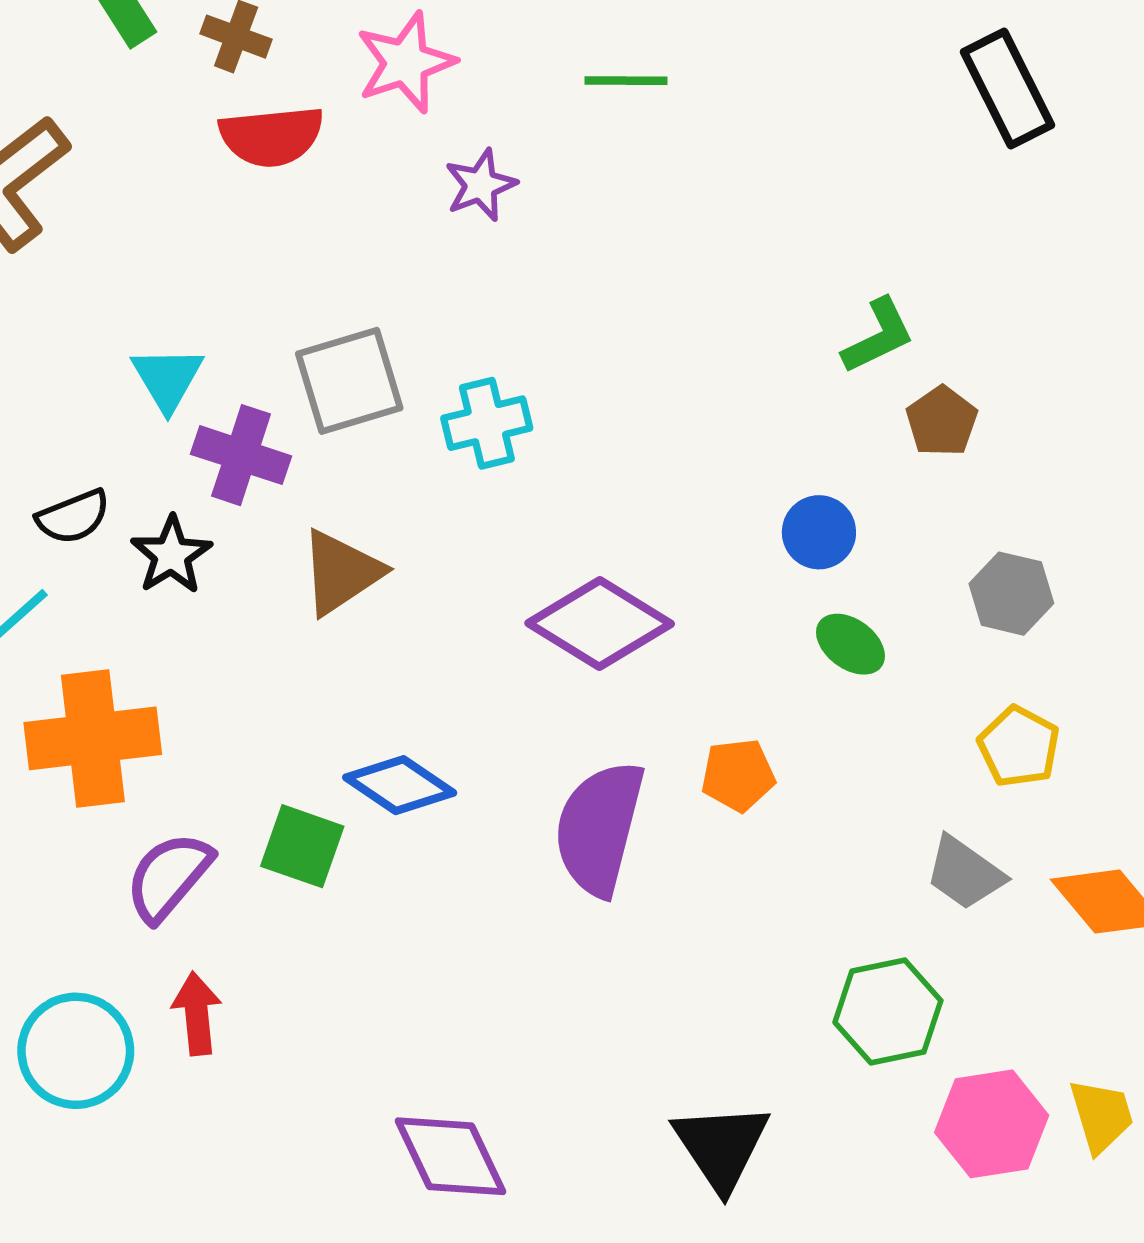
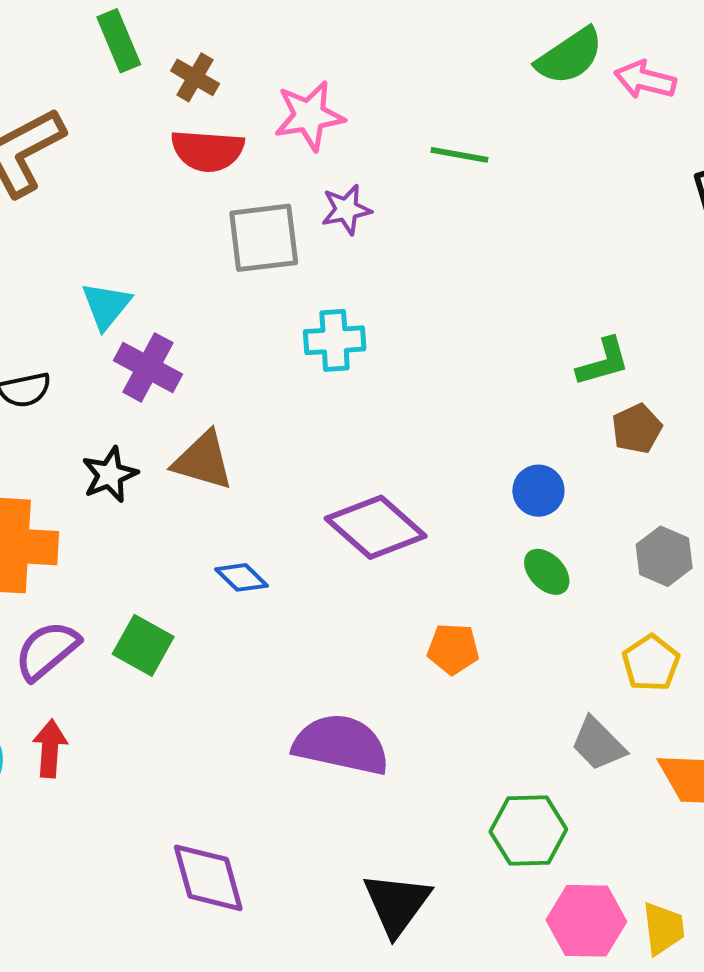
gray square: (349, 381) -> (264, 238), moved
cyan cross: (487, 423) -> (335, 340), moved
black star: (171, 555) -> (110, 475), moved
brown triangle: (341, 572) -> (203, 461), turned 40
blue diamond: (400, 785) -> (242, 577), moved, size x0.7
purple semicircle: (599, 828) -> (341, 745), moved, turned 78

